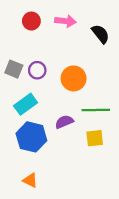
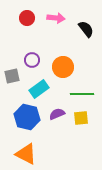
gray square: (14, 69) -> (12, 76), moved, turned -35
cyan rectangle: (26, 104) -> (39, 89), moved
purple semicircle: (64, 122) -> (57, 114), moved
orange triangle: (30, 180) -> (26, 154), size x1.6

